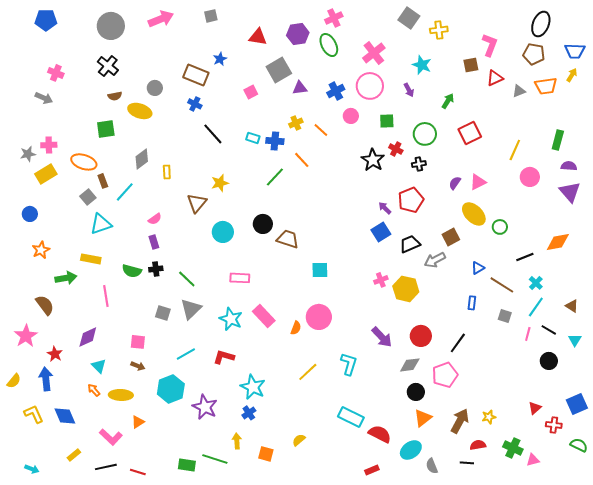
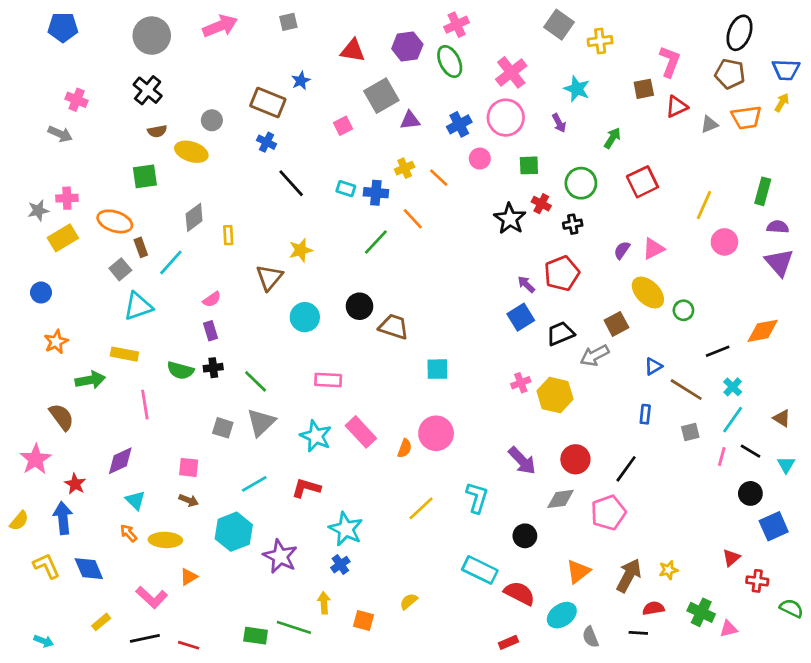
gray square: (505, 316) -> (690, 432), turned -32
black circle: (416, 392) -> (525, 536), moved
blue square: (577, 404) -> (774, 526), moved

